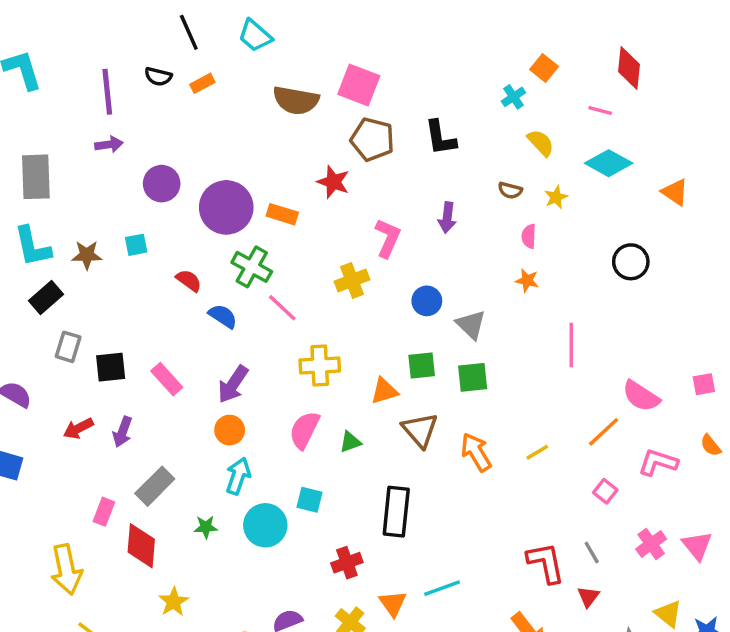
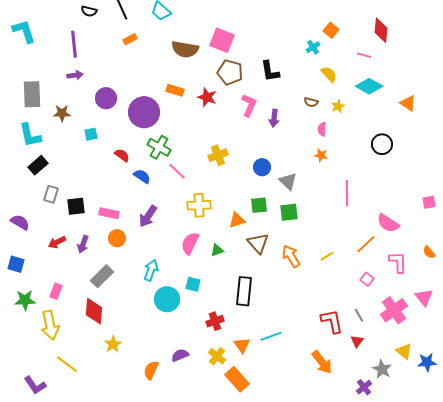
black semicircle: (158, 77) -> (89, 11), moved
orange rectangle: (282, 214) -> (175, 90), moved
pink L-shape: (388, 238) -> (249, 105), moved
brown star: (87, 255) -> (62, 113), moved
pink rectangle: (167, 379) -> (109, 213), turned -36
pink square: (704, 384) -> (429, 202), moved
orange circle: (230, 430) -> (117, 238), moved
pink L-shape: (658, 462) -> (398, 262), turned 70
pink rectangle: (104, 512) -> (56, 291), moved
green star: (206, 527) -> (25, 300), moved, size x1.5
pink cross: (651, 544) -> (394, 310), size x1.5
pink triangle: (697, 546) -> (424, 297), moved

